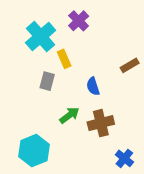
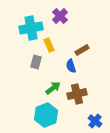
cyan cross: (41, 37) -> (31, 28), turned 30
brown rectangle: (130, 65) -> (82, 50), moved
cyan hexagon: (34, 151) -> (46, 115), moved

